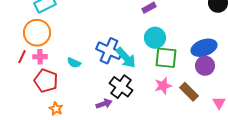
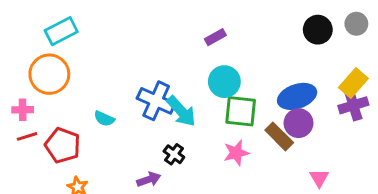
red line: (22, 57) -> (27, 136), moved, turned 48
pink cross: (40, 57) -> (23, 110), moved
black cross: (121, 87) -> (174, 154), size x0.6
brown rectangle: (189, 92) -> (279, 136), moved

